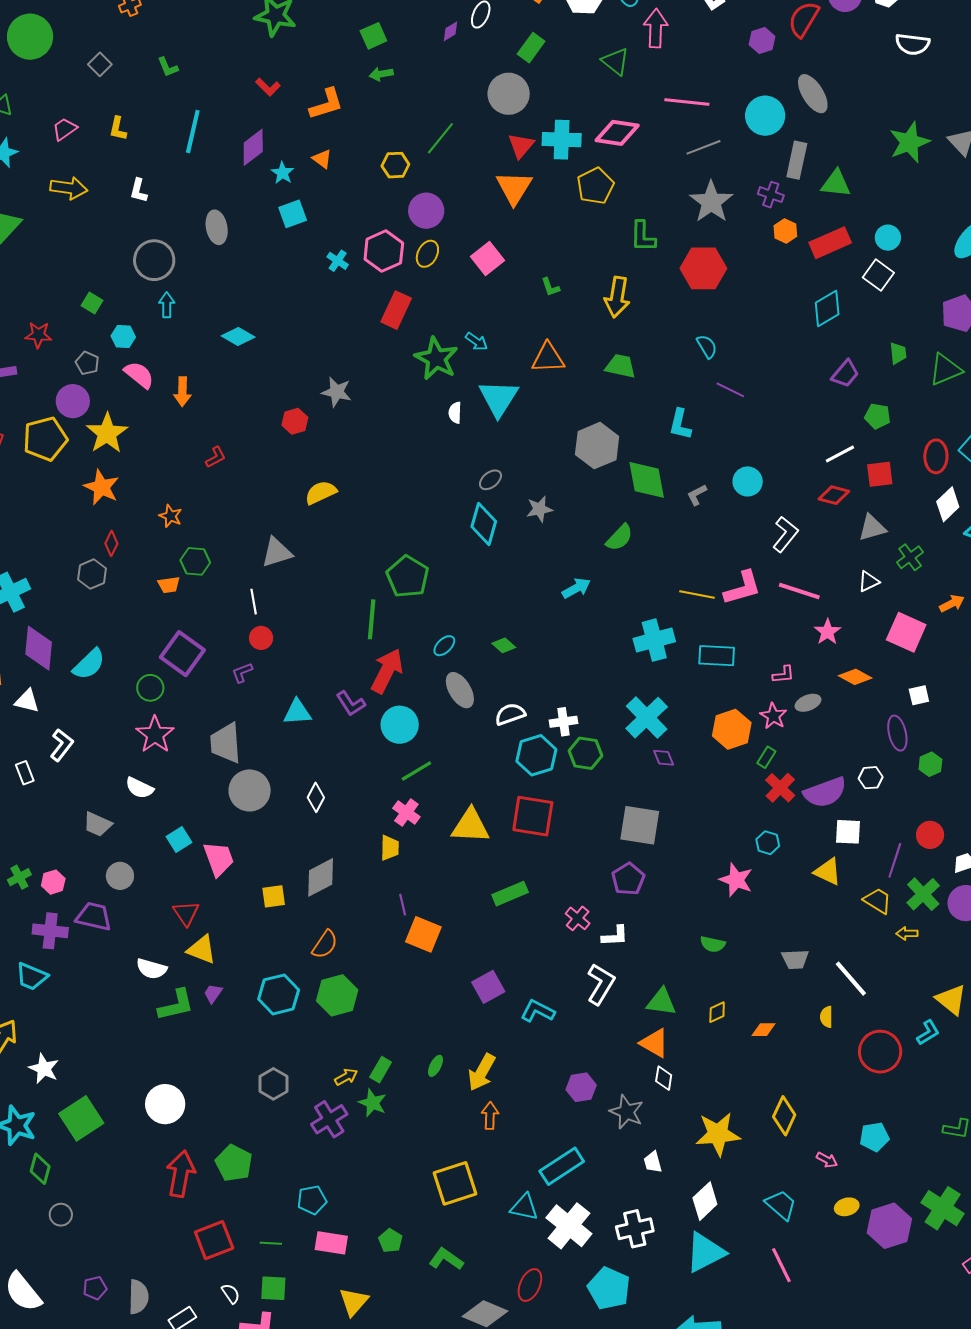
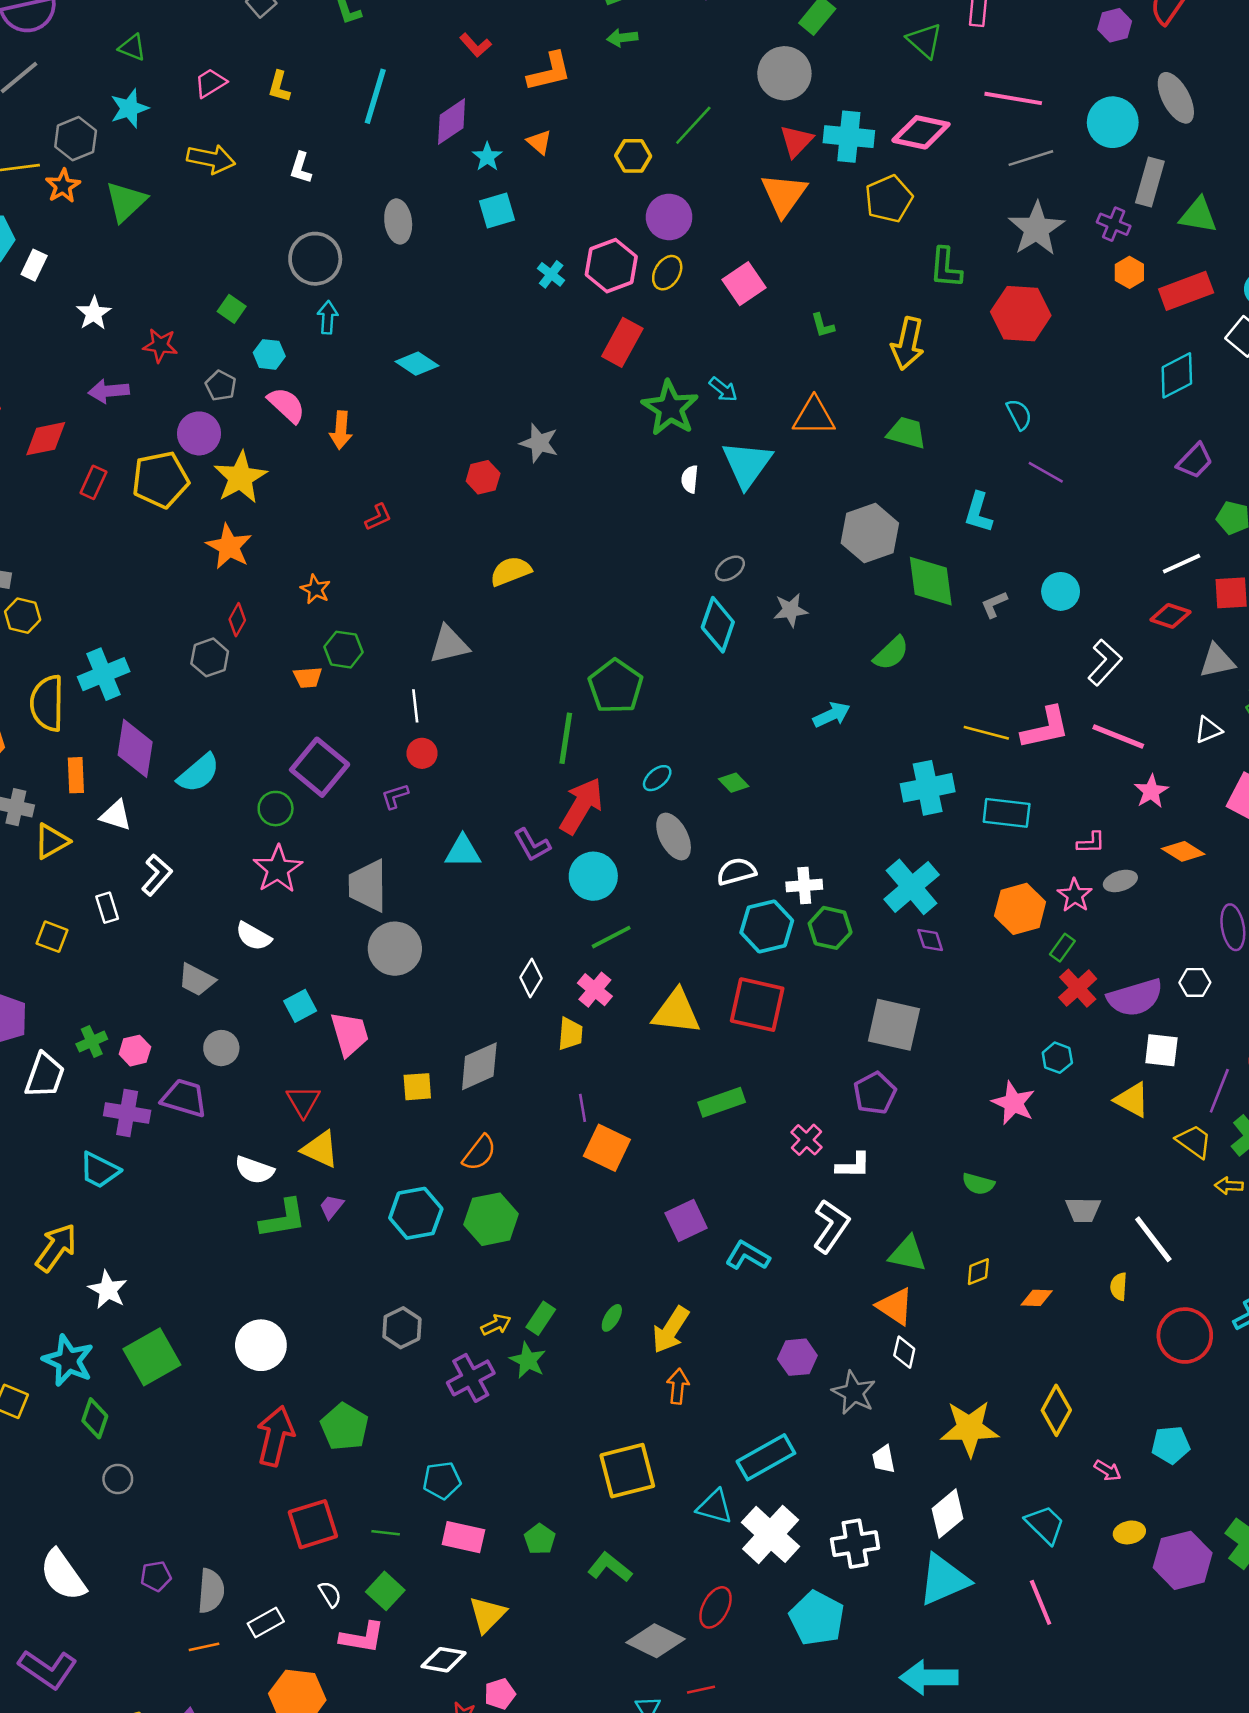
white diamond: (316, 797) -> (531, 978), moved
green square: (273, 1288) -> (385, 1591), turned 36

